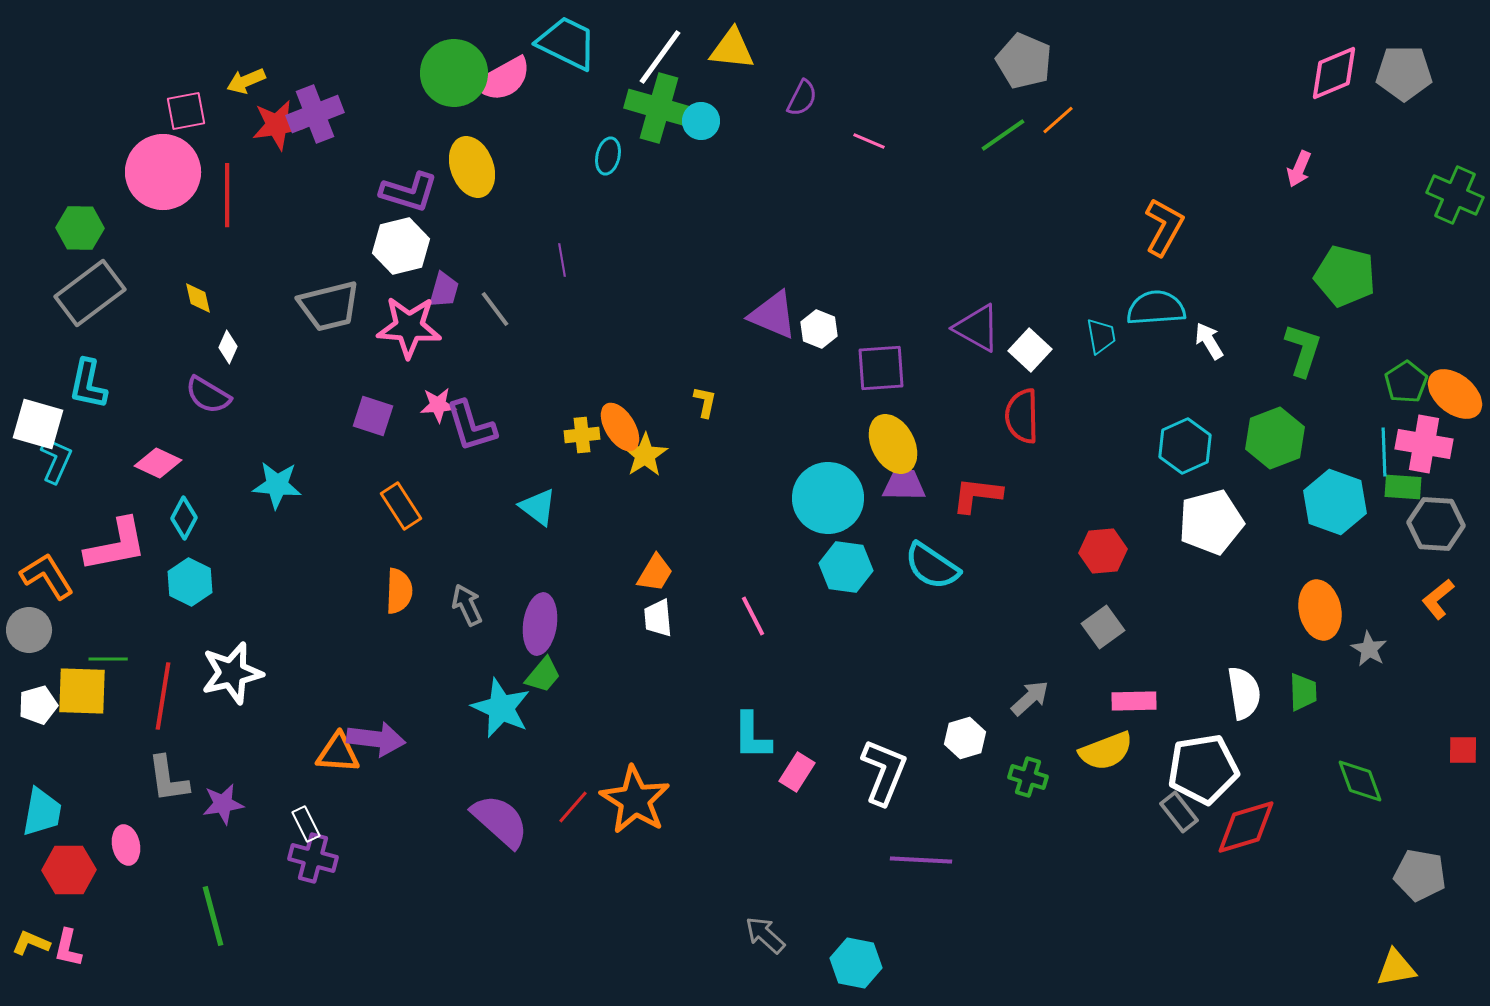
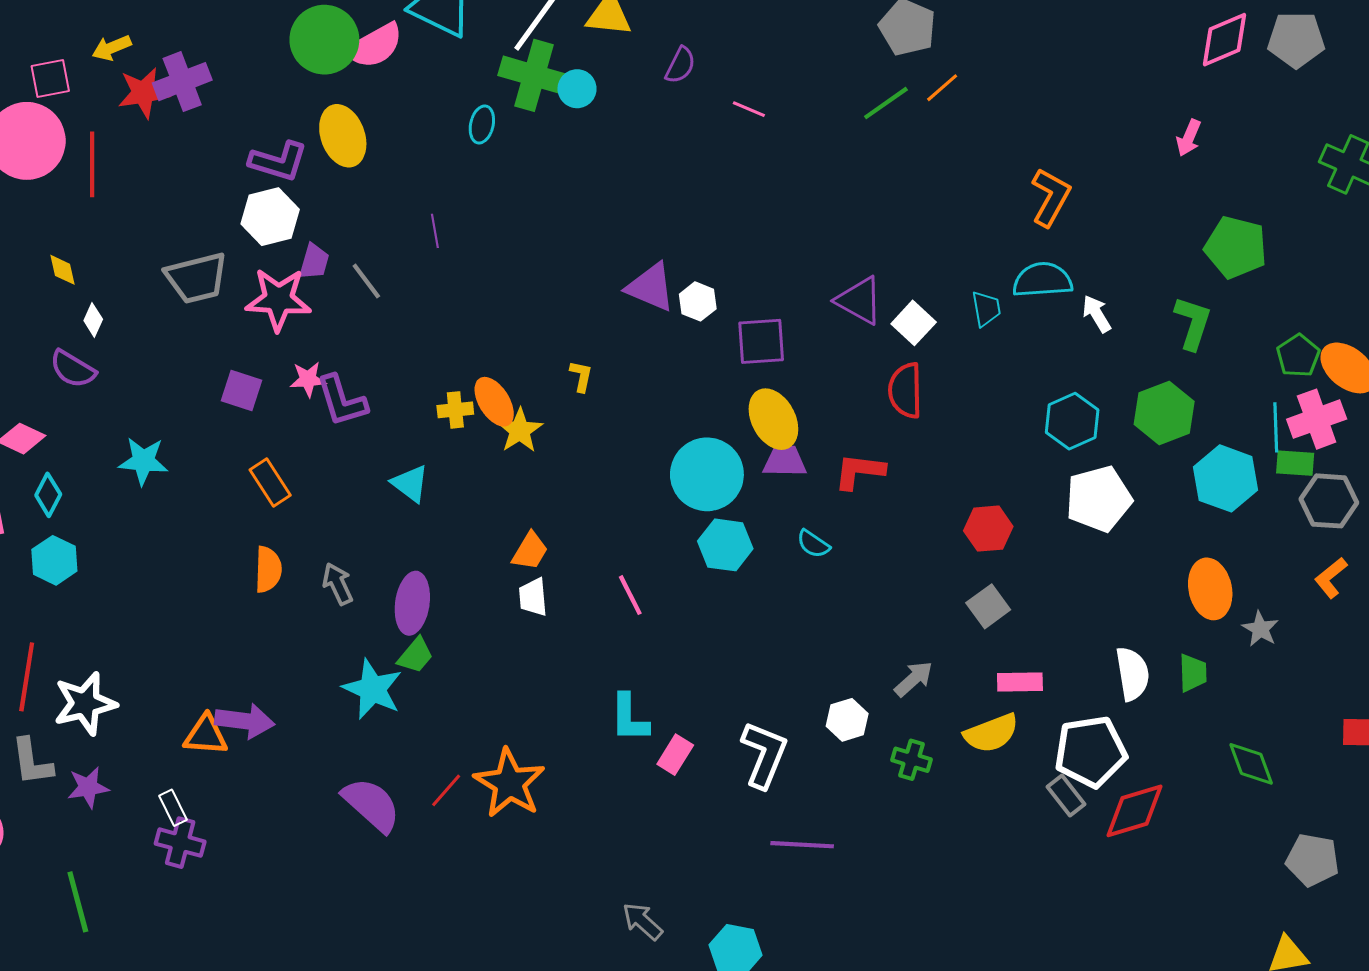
pink cross: (1424, 444) -> (1317, 419), turned -30
cyan semicircle: (932, 566) -> (813, 544), size x0.6
white star: (232, 673) -> (85, 703), moved

